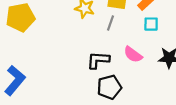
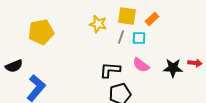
cyan square: (151, 24) -> (139, 38), moved

